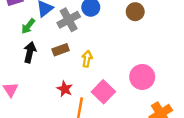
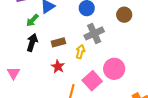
gray cross: (69, 20) -> (94, 33), moved
pink circle: (142, 77) -> (114, 69), moved
red star: (65, 89) -> (58, 67), moved

